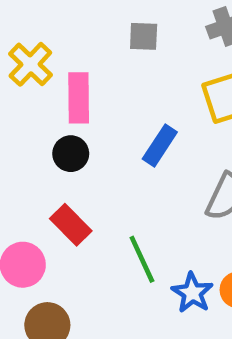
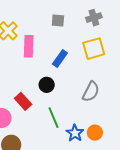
blue rectangle: (160, 146) -> (60, 58), moved
black circle: (71, 154) -> (47, 85), moved

